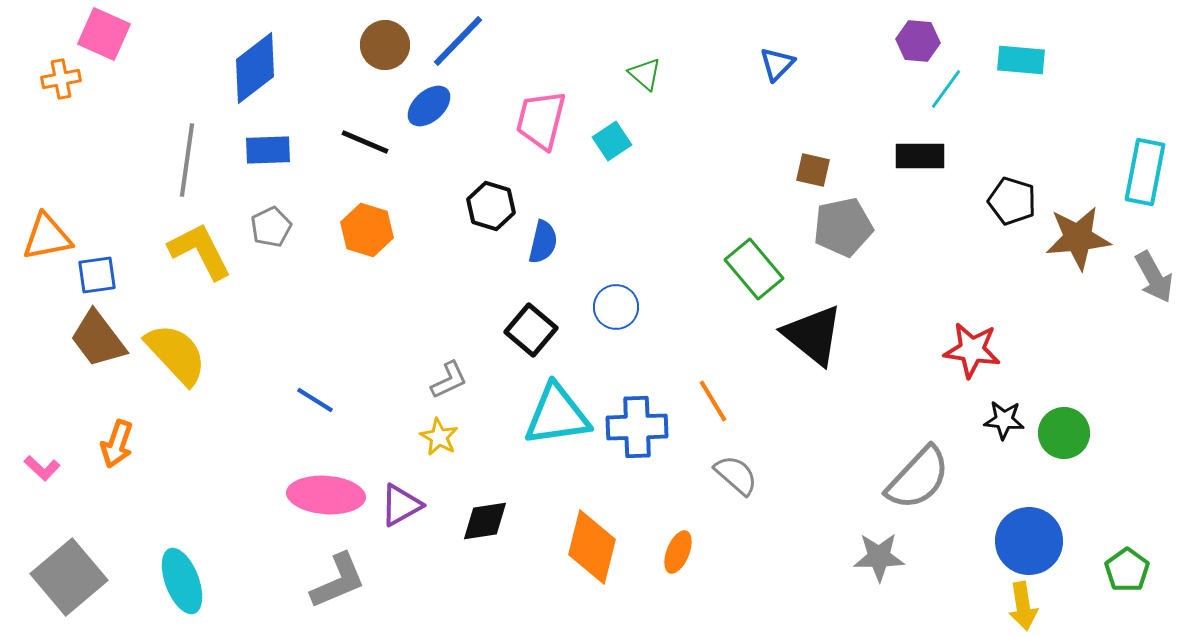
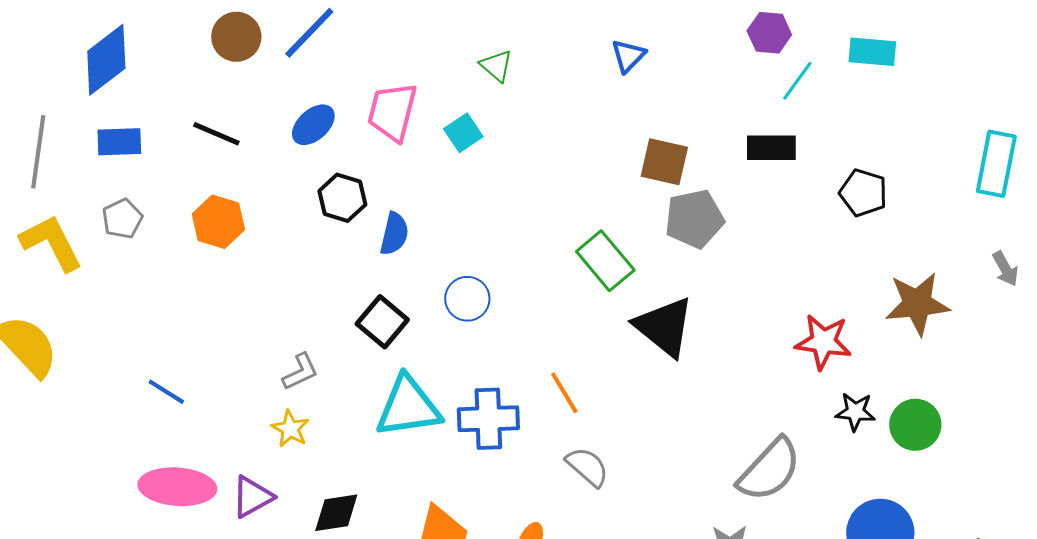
blue ellipse: (429, 106) -> (313, 125), moved
brown square: (813, 170) -> (664, 162), size x1.4
brown star: (1078, 238) -> (917, 304), moved
gray arrow: (1154, 277) -> (1005, 269), size x0.7

